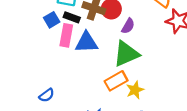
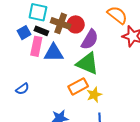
purple semicircle: (128, 26) -> (90, 40), size x1.5
green triangle: (126, 54) -> (87, 63), turned 45
blue semicircle: (47, 95) -> (22, 89), moved

